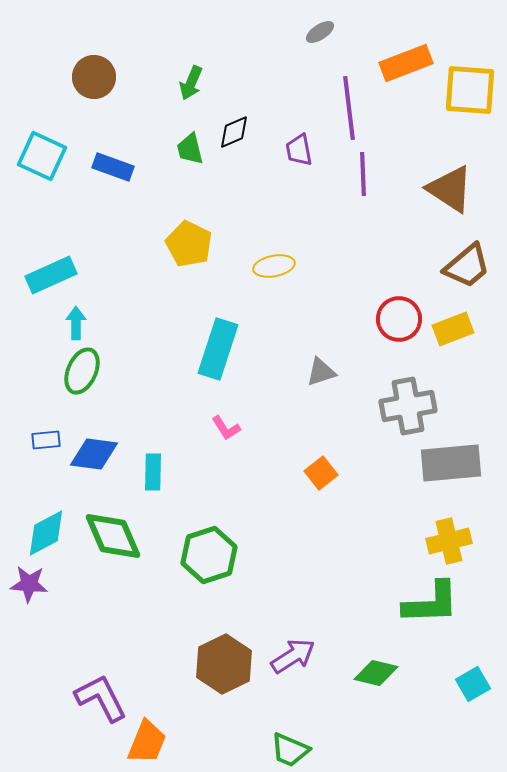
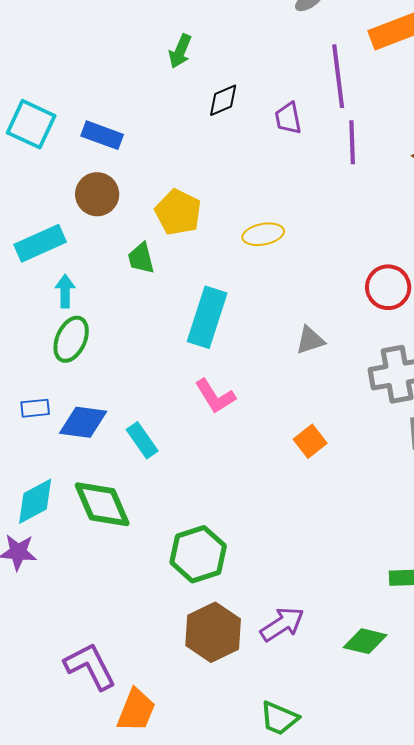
brown circle: (94, 77) -> (97, 194), moved
green trapezoid: (190, 149) -> (141, 258), moved
pink L-shape: (226, 428) -> (215, 396), size x1.4
cyan rectangle: (153, 472) -> (142, 440), turned -36
green hexagon: (209, 555) -> (198, 554), moved

